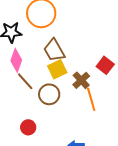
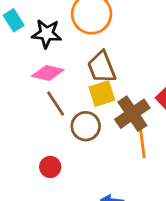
pink diamond: (16, 60) -> (48, 73), turned 75
brown cross: (81, 80) -> (132, 114), size x1.4

